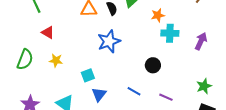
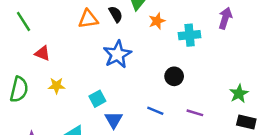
orange star: (158, 15) -> (157, 21), moved
purple arrow: (201, 41) -> (225, 18), moved

